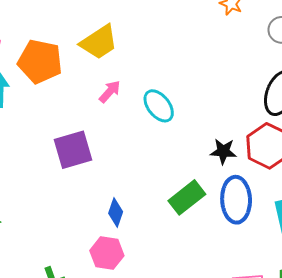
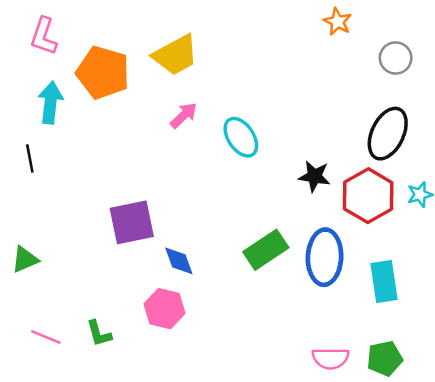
purple square: (73, 150) -> (132, 222), moved
black star: (223, 151) -> (314, 176), moved
blue diamond: (116, 212) -> (179, 261), turned -44

